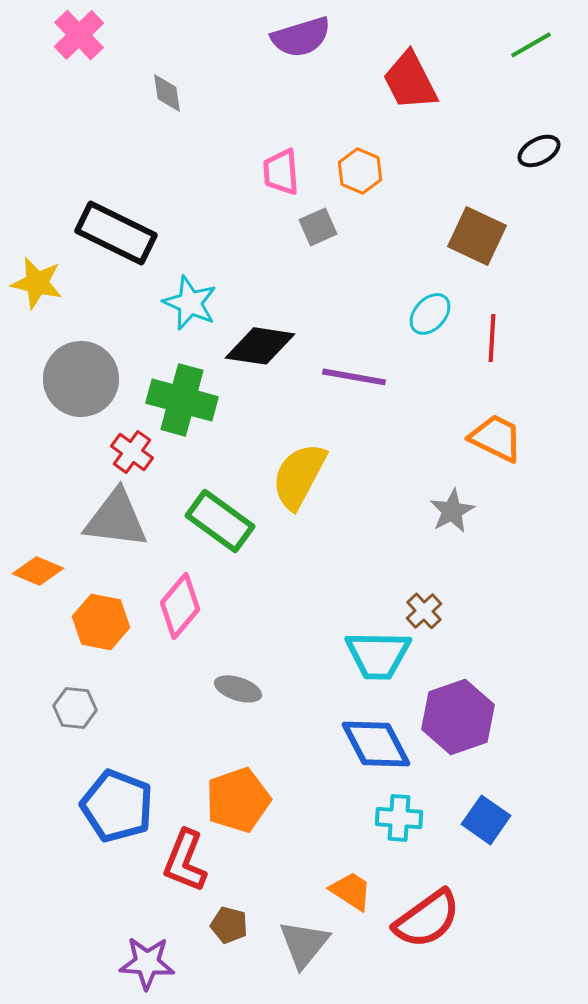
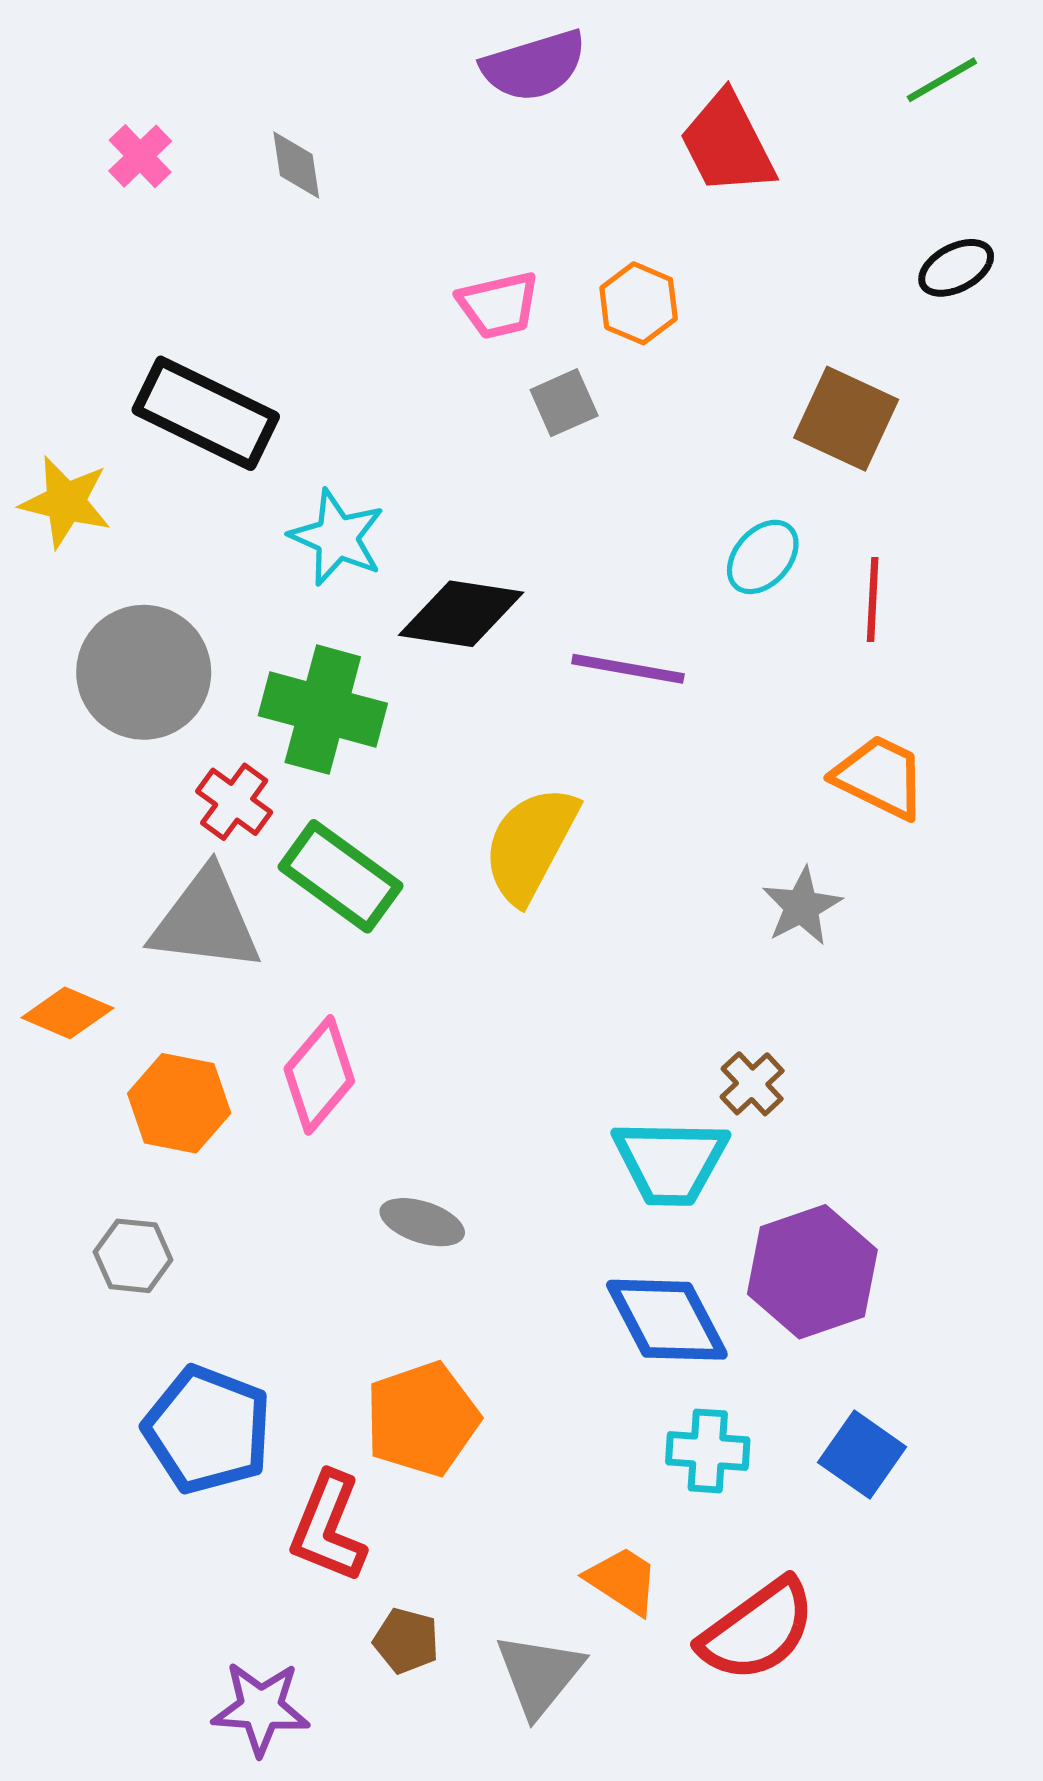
pink cross: (79, 35) -> (140, 156), moved, size x0.7
pink trapezoid: (281, 172) -> (498, 305), turned -99
green rectangle: (220, 521) -> (341, 876), moved

